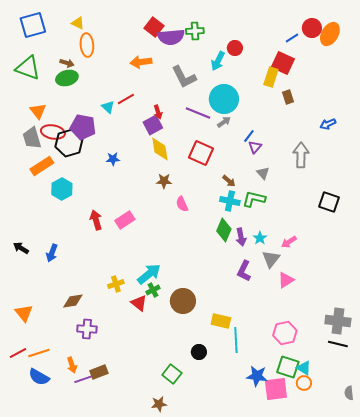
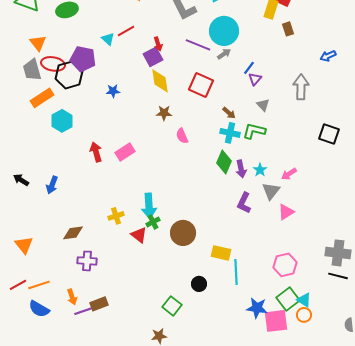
cyan arrow: (149, 274) -> (149, 206), turned 125
green square: (288, 367) -> (288, 299), turned 35

